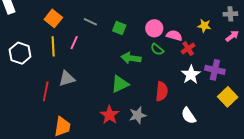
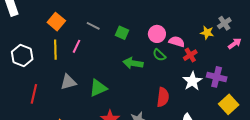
gray cross: (230, 14) -> (224, 23), moved, turned -32
green triangle: (120, 84) -> (98, 88), moved
red line: (46, 91) -> (34, 94), moved

